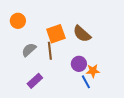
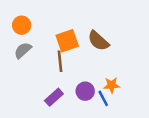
gray semicircle: (29, 50) -> (23, 50), moved
purple circle: (79, 64) -> (85, 91), moved
purple rectangle: (35, 81) -> (54, 97), moved

